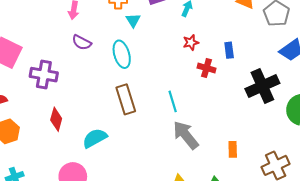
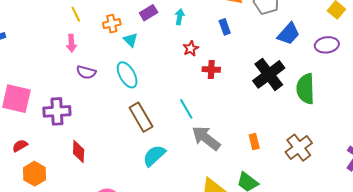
blue rectangle: (229, 50) -> (225, 27), moved
cyan semicircle: (95, 138) -> (154, 156), moved

